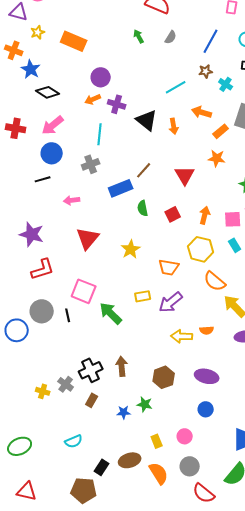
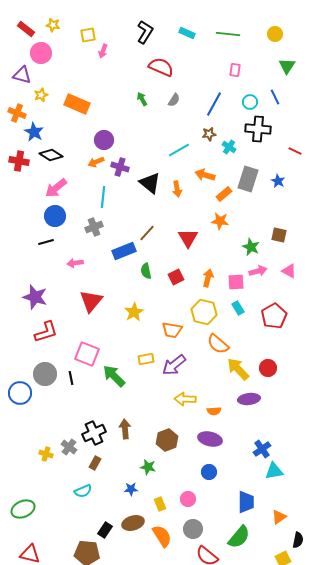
red cross: (16, 128) -> (19, 161), moved
orange semicircle: (207, 330) -> (214, 411), moved
blue star: (124, 412) -> (131, 489), moved
cyan semicircle: (74, 441) -> (83, 491), moved

